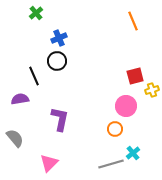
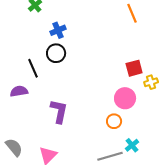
gray semicircle: (15, 138) -> (14, 147), moved

